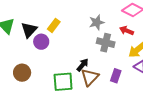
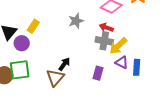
gray cross: (106, 43) -> (104, 41), moved
brown triangle: (90, 77) -> (55, 78), moved
green square: (63, 82) -> (20, 70), moved

